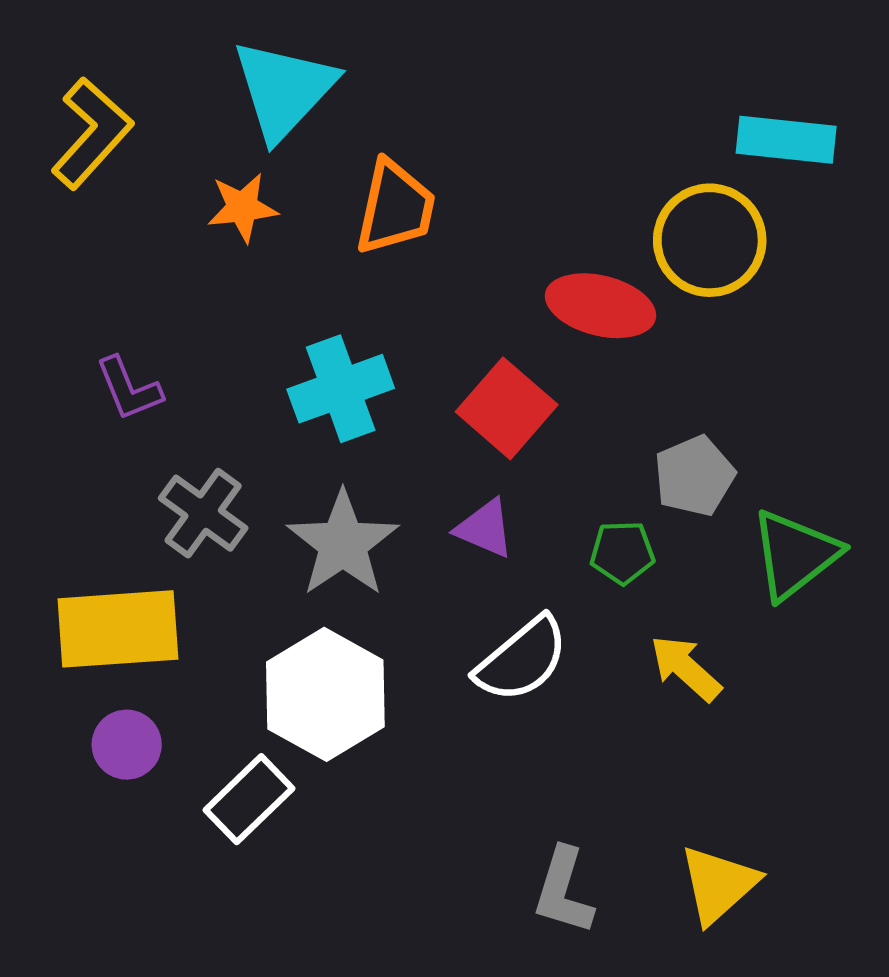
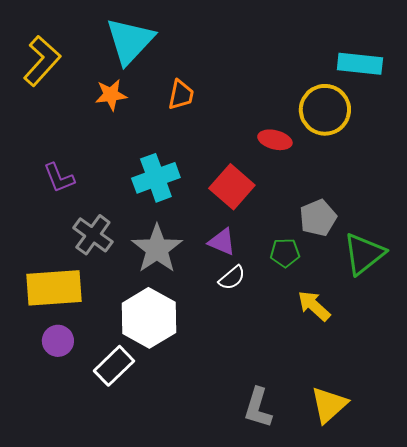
orange trapezoid: (395, 207) -> (181, 95), size x0.7
red ellipse: (600, 306) -> (275, 140), size x0.7
white semicircle: (522, 659) -> (232, 278), moved, size x0.6

